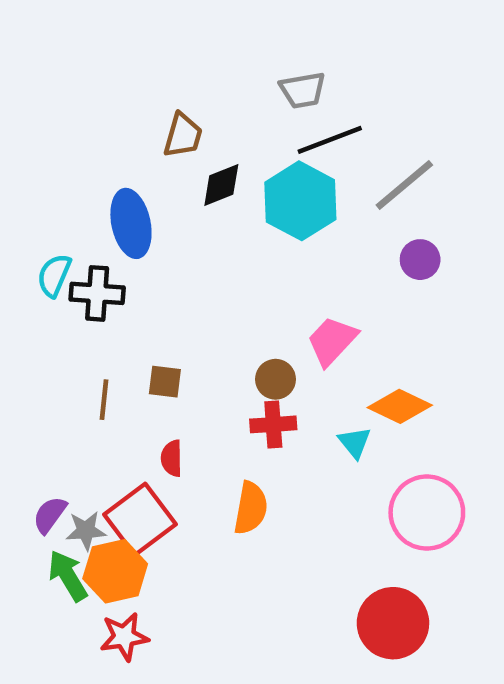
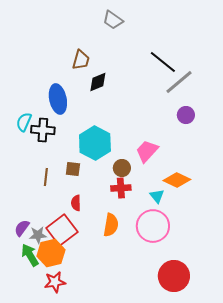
gray trapezoid: (303, 90) -> (113, 20), moved, turned 45
black line: (330, 140) -> (163, 62), moved, turned 60
cyan hexagon: (300, 201) -> (95, 143), moved
pink circle: (427, 513) -> (153, 226), moved

